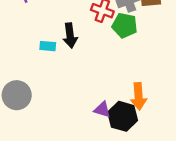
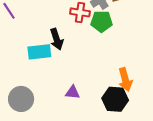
cyan rectangle: (48, 46) -> (39, 52), size x1.6
purple triangle: (102, 110) -> (73, 92), moved

